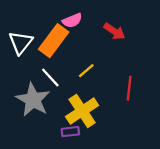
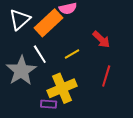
red arrow: (114, 31) -> (101, 39), moved

